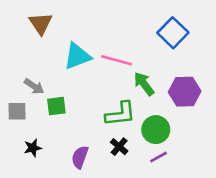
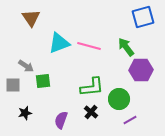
blue square: (173, 33) -> (143, 17), moved, turned 30
green arrow: (144, 84) -> (126, 47), moved
purple line: (158, 157) -> (130, 120), moved

